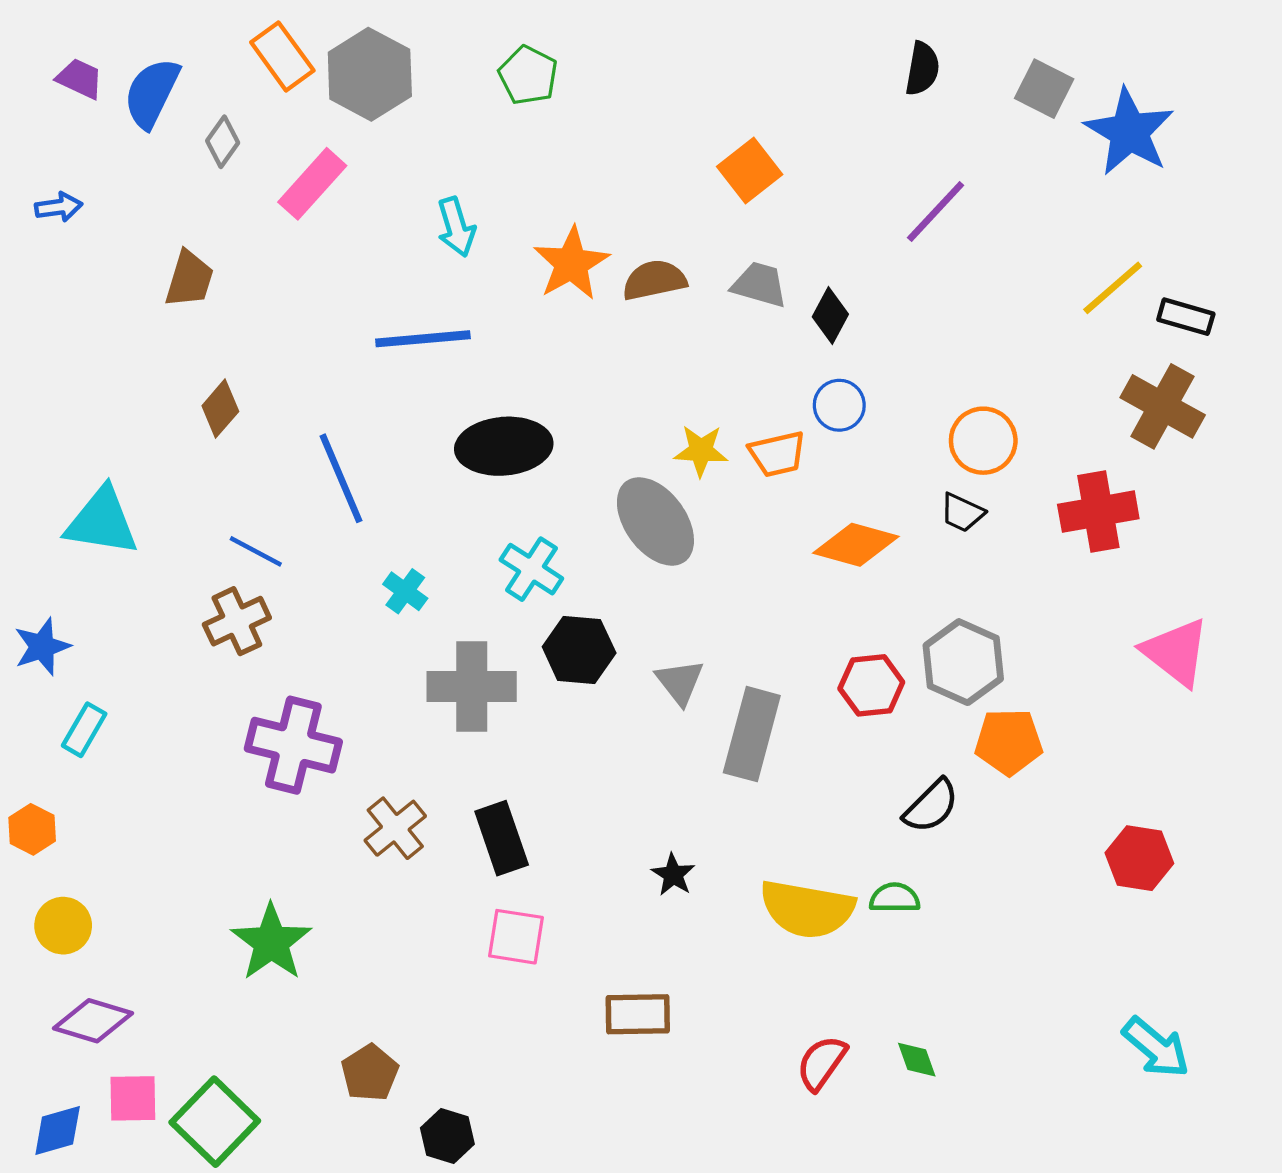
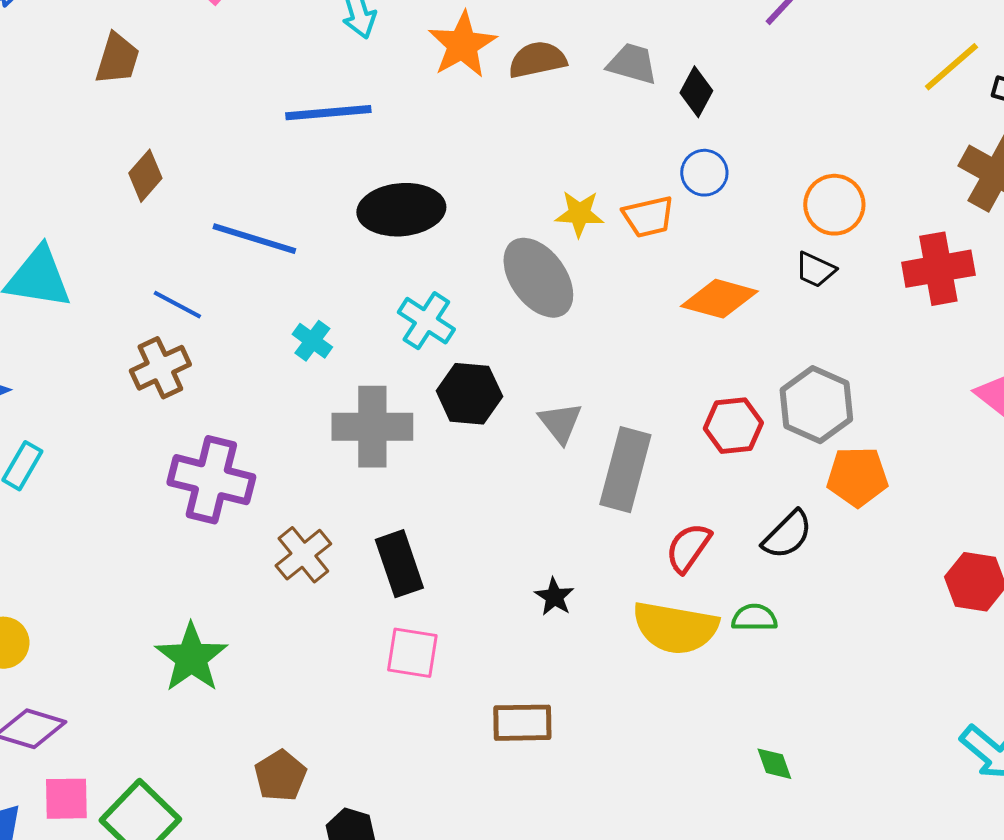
blue line: (341, 478) -> (254, 239), turned -50
red semicircle: (822, 1063) -> (688, 548), moved

